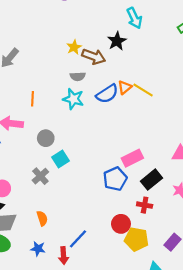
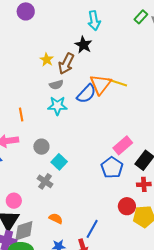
cyan arrow: (134, 18) -> (94, 21), turned 30
brown arrow: (94, 57) -> (66, 64), turned 110
orange triangle: (125, 87) -> (100, 84), size x1.6
orange semicircle: (42, 218) -> (56, 218), turned -32

